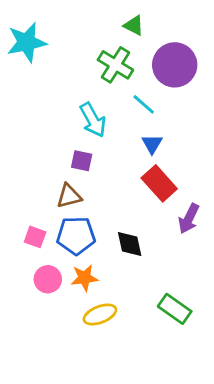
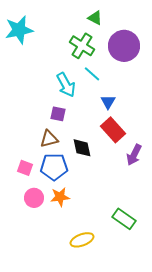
cyan line: (144, 104) -> (92, 74), moved
black diamond: (130, 244) -> (82, 148), moved
yellow ellipse: (100, 314) -> (82, 240), moved

